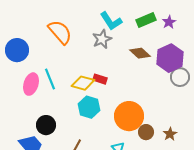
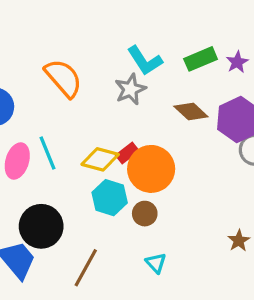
red rectangle: (100, 79) -> (127, 153), turned -56
orange circle: (129, 116) -> (151, 169), moved
black circle: (46, 125) -> (41, 226), size x1.4
brown circle: (146, 132) -> (145, 214), moved

